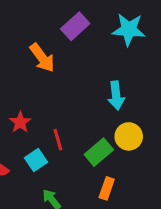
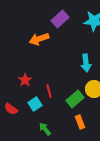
orange arrow: (42, 58) -> (39, 39), turned 108
orange rectangle: (107, 188) -> (80, 122), turned -40

